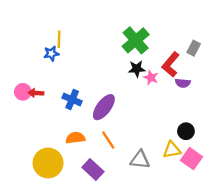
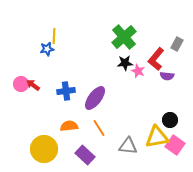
red arrow: (36, 93) -> (33, 85), turned 32
blue cross: (72, 99) -> (66, 91), turned -30
yellow triangle: (172, 150) -> (157, 137), size x1.4

